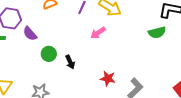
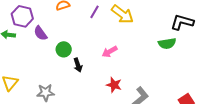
pink arrow: (98, 33) -> (110, 52), moved
green circle: (49, 54) -> (64, 49), moved

